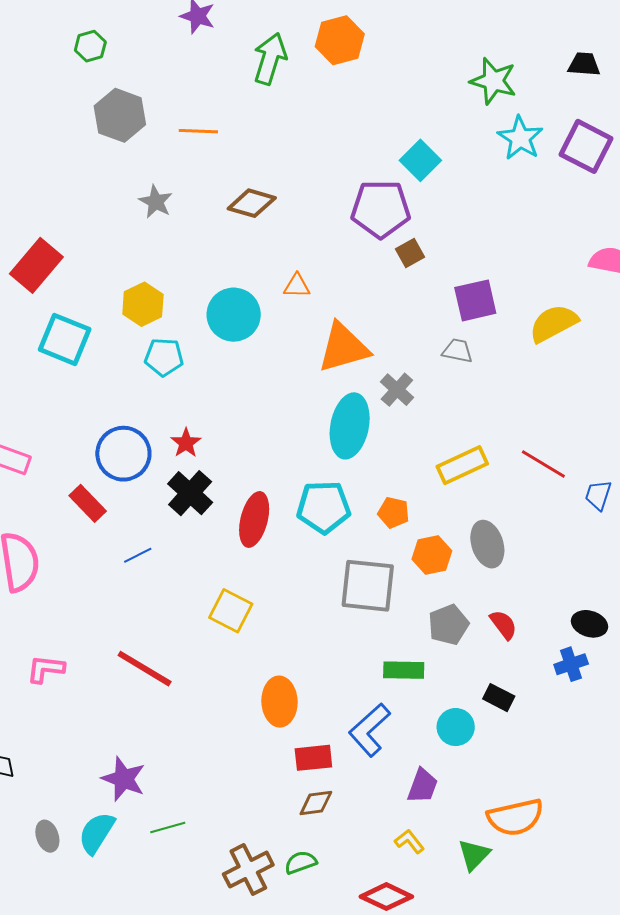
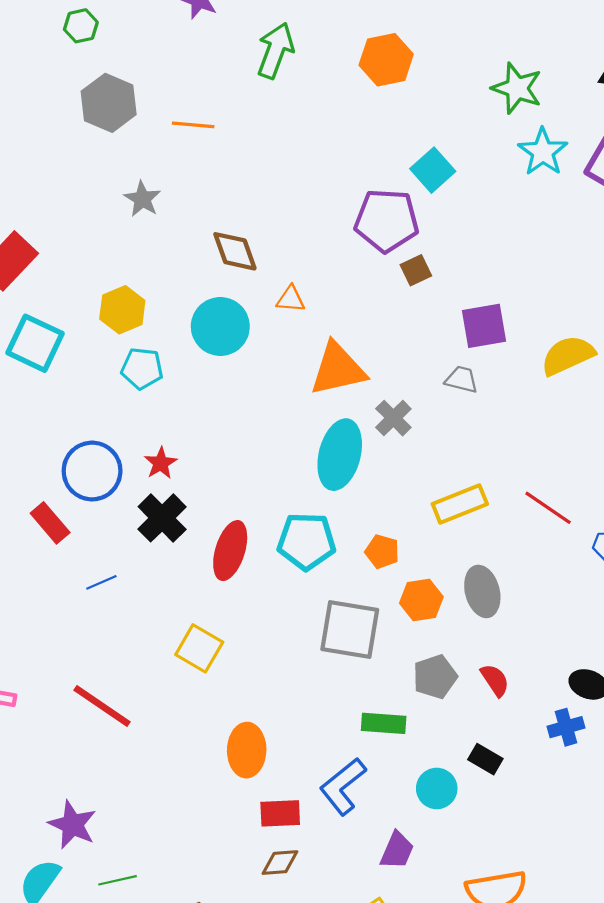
orange hexagon: (340, 40) -> (386, 60), moved
brown diamond: (252, 203) -> (235, 251), moved, turned 51

